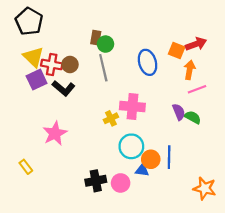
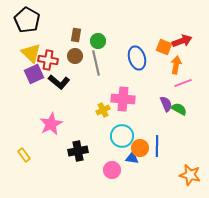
brown rectangle: (96, 38) -> (76, 35), moved
brown circle: (70, 64) -> (75, 56), moved
black cross: (96, 181) -> (78, 151), moved

